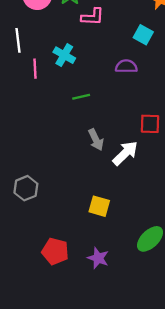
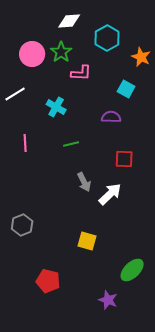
white line: (18, 40) -> (15, 94), turned 65
pink line: (35, 69) -> (25, 143), moved
red square: (150, 124) -> (124, 159), moved
purple star: (98, 258) -> (108, 300), moved

